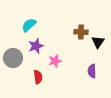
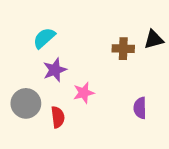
black triangle: (98, 42) -> (154, 40), moved, turned 40
gray circle: (13, 58) -> (26, 103), moved

